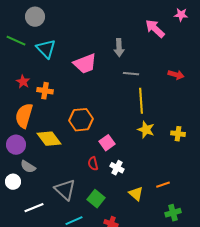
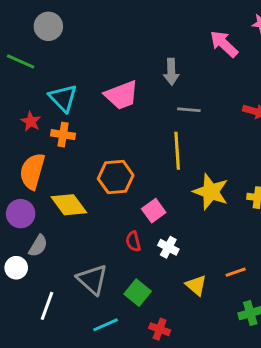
cyan triangle: (46, 49) -> (63, 98), moved
yellow line: (141, 101) -> (177, 151), moved
yellow star: (146, 130) -> (211, 192), size x1.4
gray semicircle: (28, 167) -> (38, 246), turned -91
white line: (34, 208) -> (47, 306), turned -48

